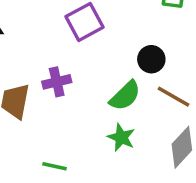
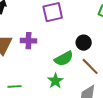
green line: (54, 166) -> (15, 86), turned -32

